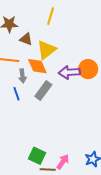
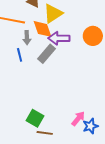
purple arrow: (69, 72) -> (59, 38), moved
pink arrow: (63, 162) -> (78, 119), moved

